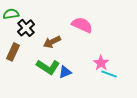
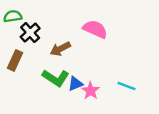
pink star: (101, 63) -> (91, 91), moved

